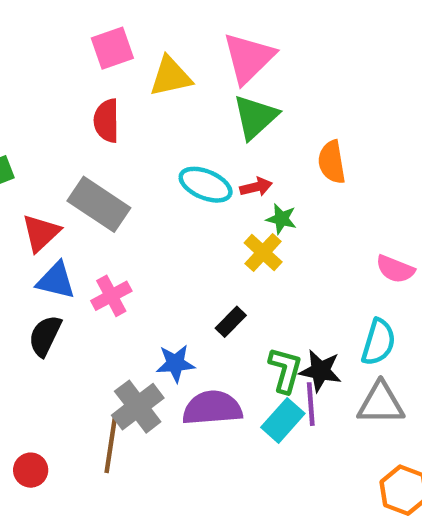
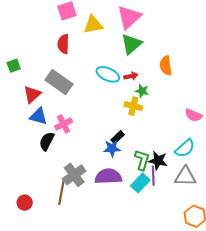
yellow cross: (263, 252) -> (133, 106), turned -30
black semicircle: (45, 336) -> (47, 141), moved
cyan semicircle: (378, 342) -> (185, 148), turned 30
blue star: (175, 363) -> (112, 148), moved

